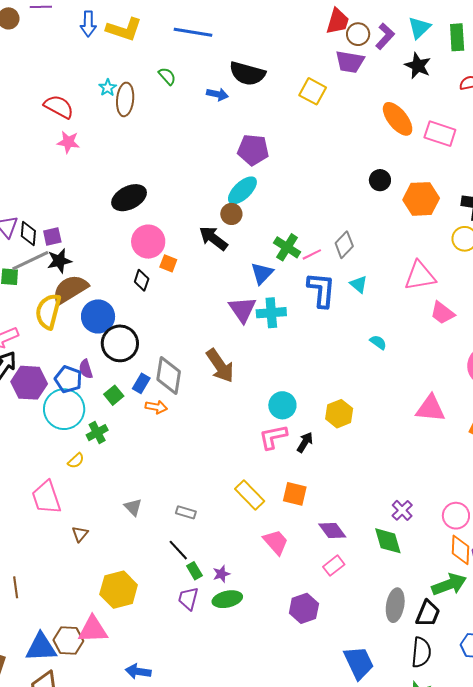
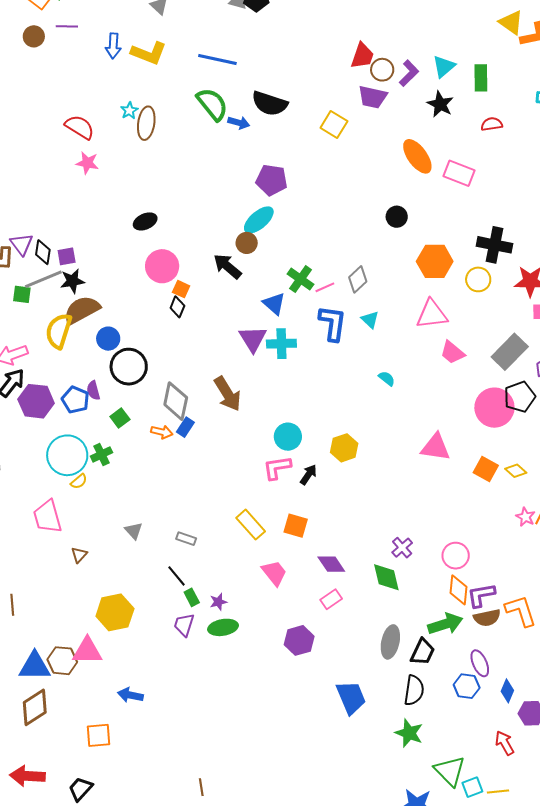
green semicircle: (167, 76) -> (212, 104), moved, size x1.8
black ellipse: (129, 198) -> (145, 221), size x0.7
orange hexagon: (421, 199) -> (435, 261), moved
blue triangle: (262, 273) -> (274, 304), turned -35
black diamond: (142, 280) -> (177, 307), moved
blue circle: (98, 316) -> (108, 339), size x0.7
blue rectangle: (141, 383) -> (185, 427), moved
cyan circle: (64, 409) -> (67, 455), moved

